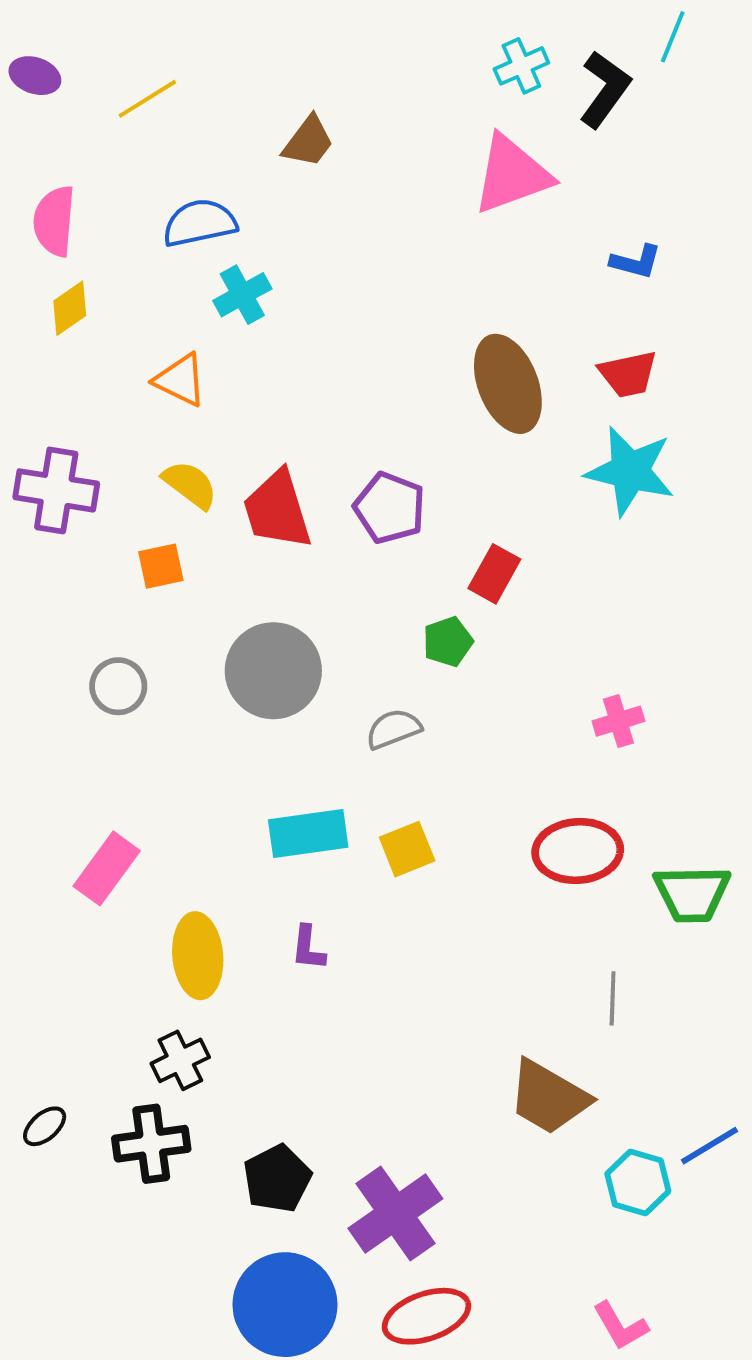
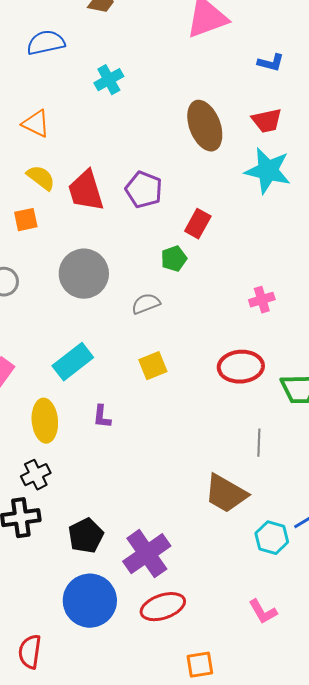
cyan cross: (242, 295) -> (109, 80), moved
cyan rectangle: (308, 834) -> (73, 362), moved, turned -30

